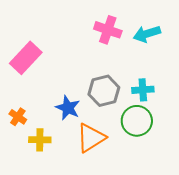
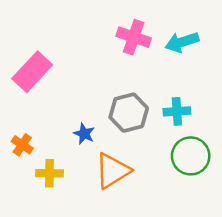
blue star: (68, 108) -> (84, 134), size x0.7
green circle: (137, 121) -> (191, 156), moved

